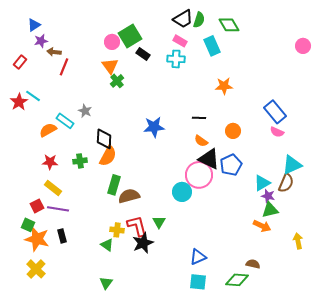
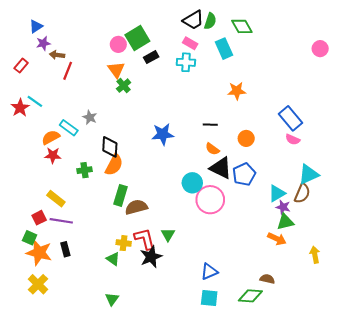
black rectangle: (143, 54) -> (151, 57), turned -64
red star: (50, 162) -> (53, 155), moved
pink circle: (199, 175) -> (210, 200), moved
cyan circle: (182, 192) -> (192, 183), moved

